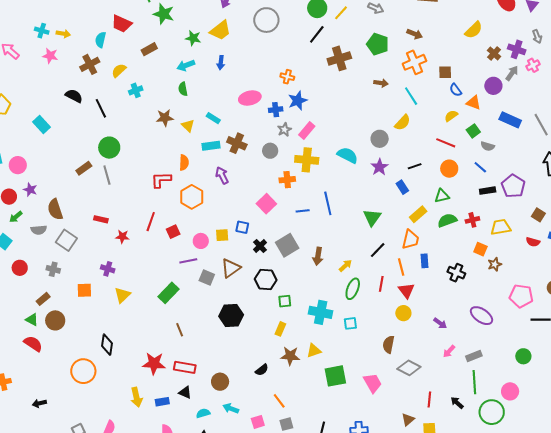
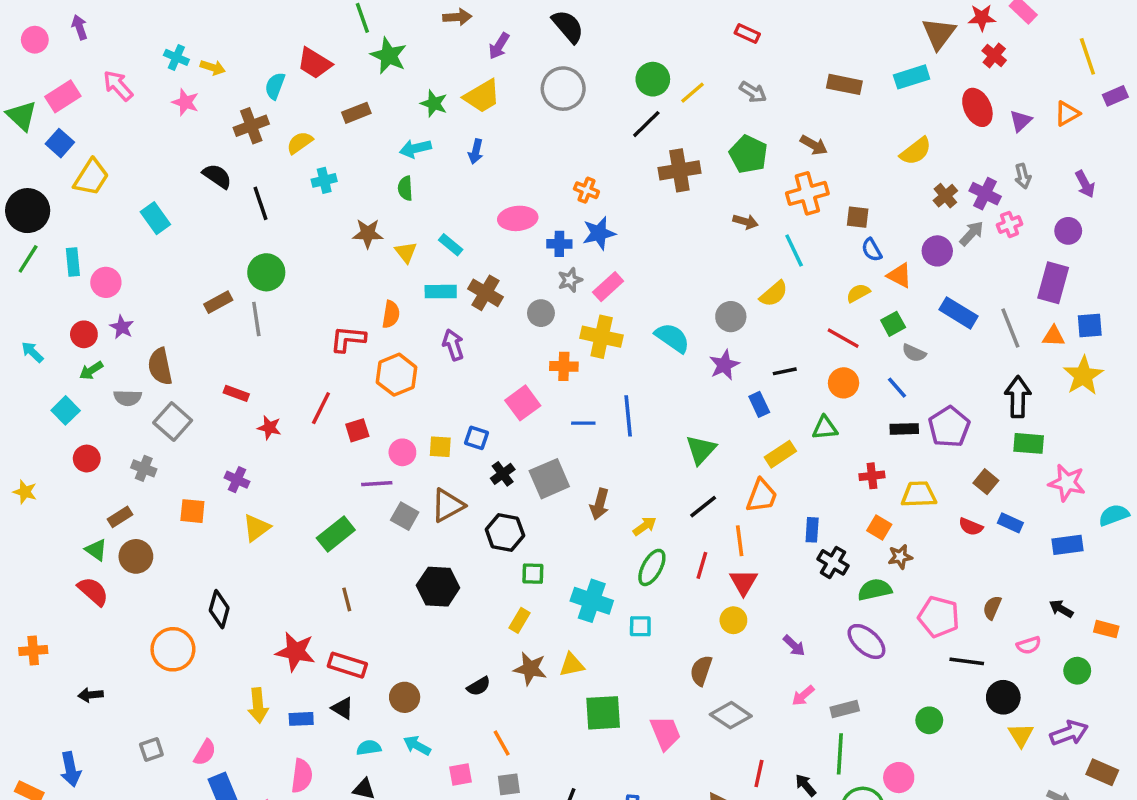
green semicircle: (447, 220) -> (875, 590), moved
blue rectangle: (425, 261) -> (812, 530), moved

